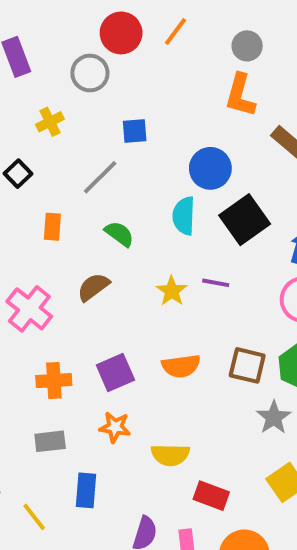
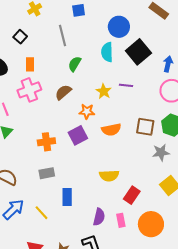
gray line: (100, 177) -> (63, 35), turned -55
orange rectangle: (52, 227) -> (30, 64), moved
green semicircle: (119, 234) -> (75, 64), turned -91
pink cross: (29, 309) -> (29, 90), moved, turned 35
gray star: (274, 417) -> (161, 152), turned 30
orange star: (115, 427) -> (87, 111), moved
red rectangle: (211, 496) -> (132, 195), turned -72

